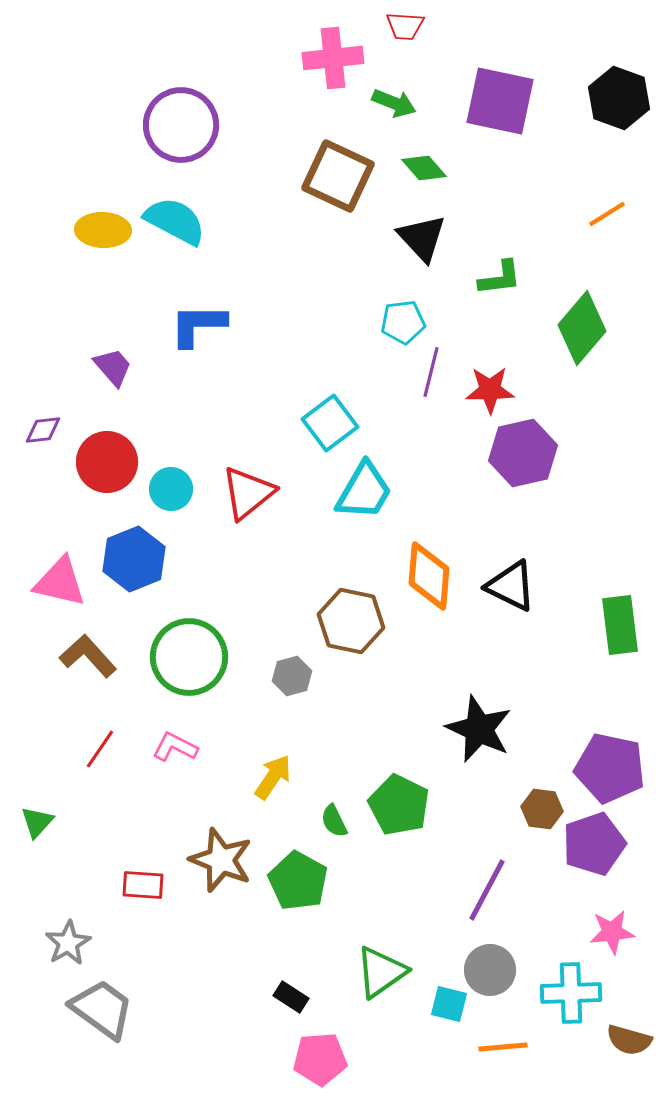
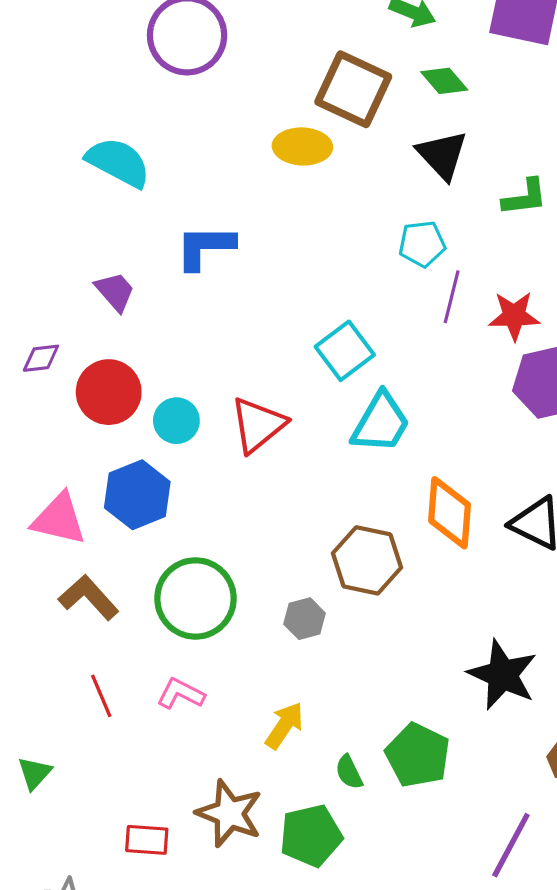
cyan semicircle: (175, 221) -> (118, 162), moved
yellow ellipse: (103, 230) -> (302, 146), moved
red line: (100, 749) -> (101, 696), turned -57
green pentagon: (298, 881) -> (311, 836), turned 30

